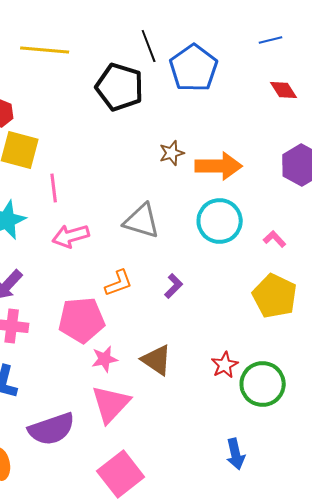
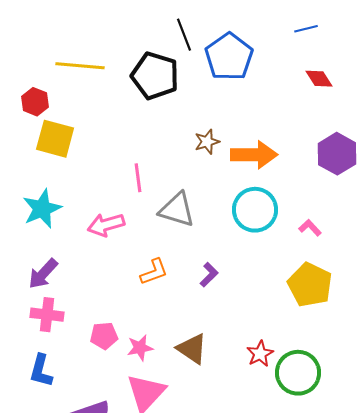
yellow line: (45, 50) -> (80, 66), moved
pink line: (54, 188) -> (138, 178), moved
pink pentagon: (82, 320) -> (104, 336), moved, size x0.6

